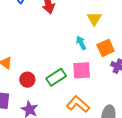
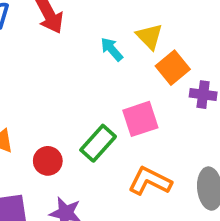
yellow triangle: (94, 19) -> (149, 36), moved
cyan arrow: (81, 43) -> (112, 49), moved

